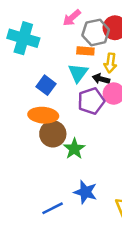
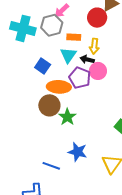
gray hexagon: (96, 32) -> (52, 25), moved
purple pentagon: (91, 101) -> (80, 78), turned -30
orange ellipse: (43, 115) -> (59, 87), moved
blue line: (53, 208) -> (51, 166), turned 48

